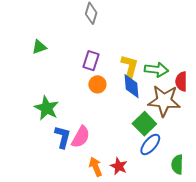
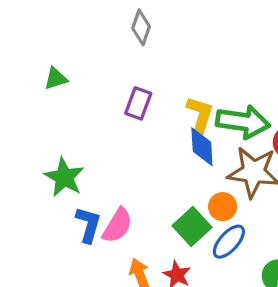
green arrow: (156, 70) -> (243, 122), size x1.4
orange circle: (97, 84) -> (223, 207), moved
green square: (144, 124) -> (192, 227), moved

